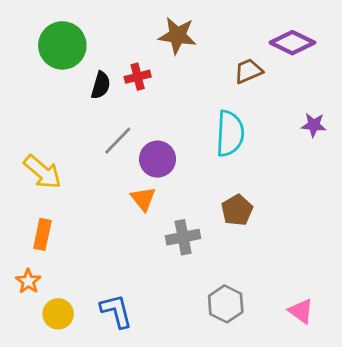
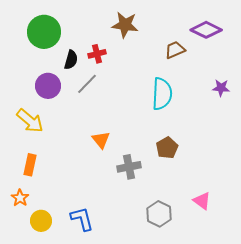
gray line: (118, 141) -> (87, 84), moved
purple circle: (158, 159) -> (48, 86), moved
pink triangle: (301, 311) -> (202, 201), moved

